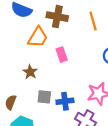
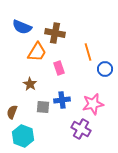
orange line: (93, 21) -> (88, 52), moved
blue cross: (65, 101) -> (62, 100), moved

